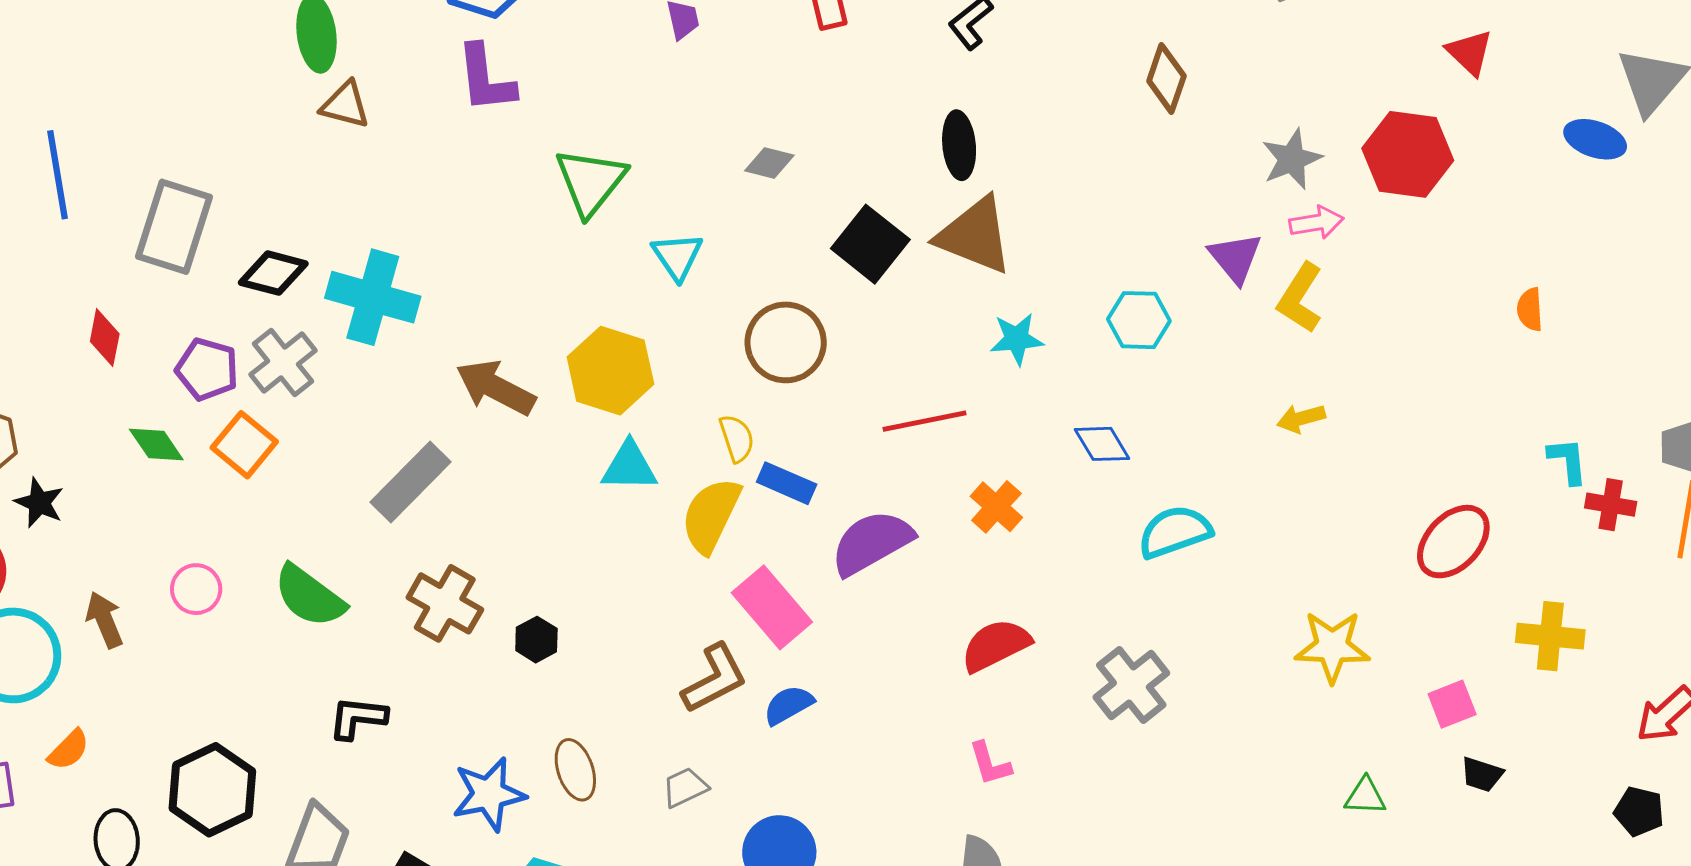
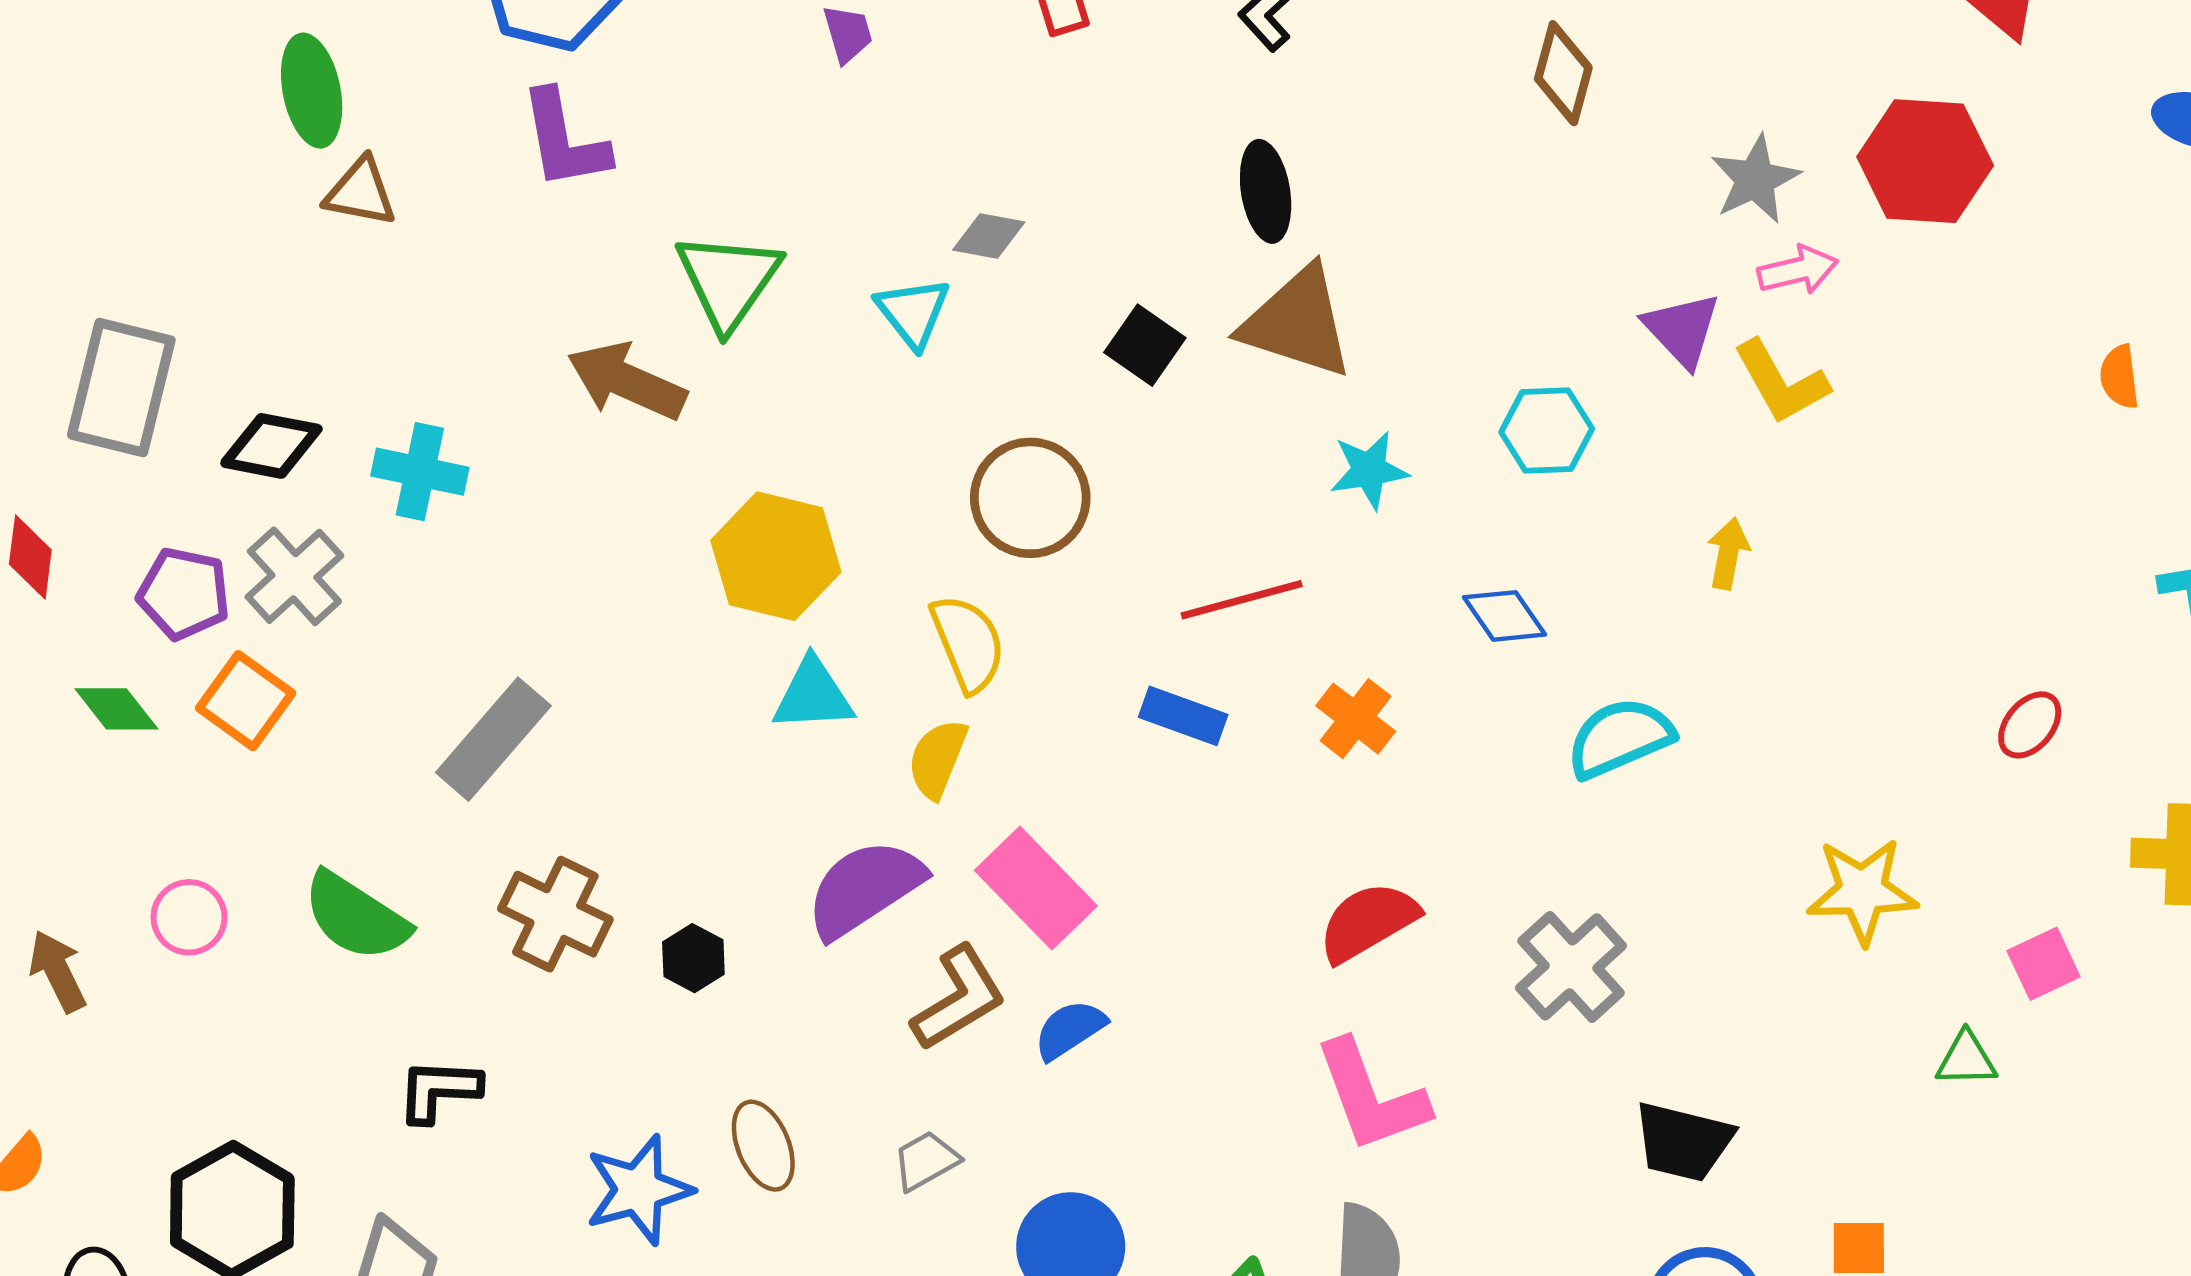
black square: (870, 244) -> (1145, 345), size x0.7
cyan triangle: (677, 256) -> (913, 312), moved
cyan cross: (373, 297) -> (420, 472), size x0.7
yellow L-shape: (1300, 298) -> (1781, 382), turned -58
brown arrow: (496, 388) -> (627, 381), moved
yellow arrow: (1301, 418) -> (1728, 553), moved, turned 120
yellow semicircle: (737, 438) -> (968, 643), size x1.4
blue rectangle: (787, 483) -> (1183, 716), moved
yellow semicircle: (711, 515) -> (937, 759), size x0.7
red ellipse: (1453, 542) -> (2030, 725), size x0.6
purple semicircle: (872, 543) -> (865, 888), moved
pink L-shape: (990, 764) -> (1371, 1096), size x1.8
black trapezoid: (1482, 774) -> (1683, 1142), moved, size x1.6
green triangle: (1365, 796) -> (1966, 1059), moved

